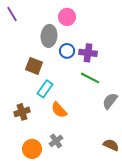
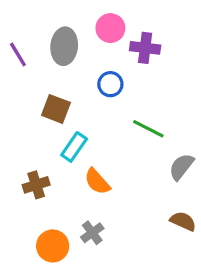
purple line: (12, 14) -> (18, 54), moved
gray ellipse: (49, 36) -> (64, 46), moved
purple cross: (88, 53) -> (145, 48), moved
brown semicircle: (111, 145) -> (183, 221), moved

